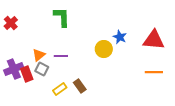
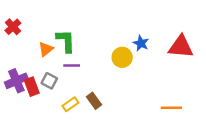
green L-shape: (62, 17) -> (66, 41), moved
orange triangle: (39, 55) -> (46, 49), moved
orange line: (154, 72) -> (171, 108), moved

